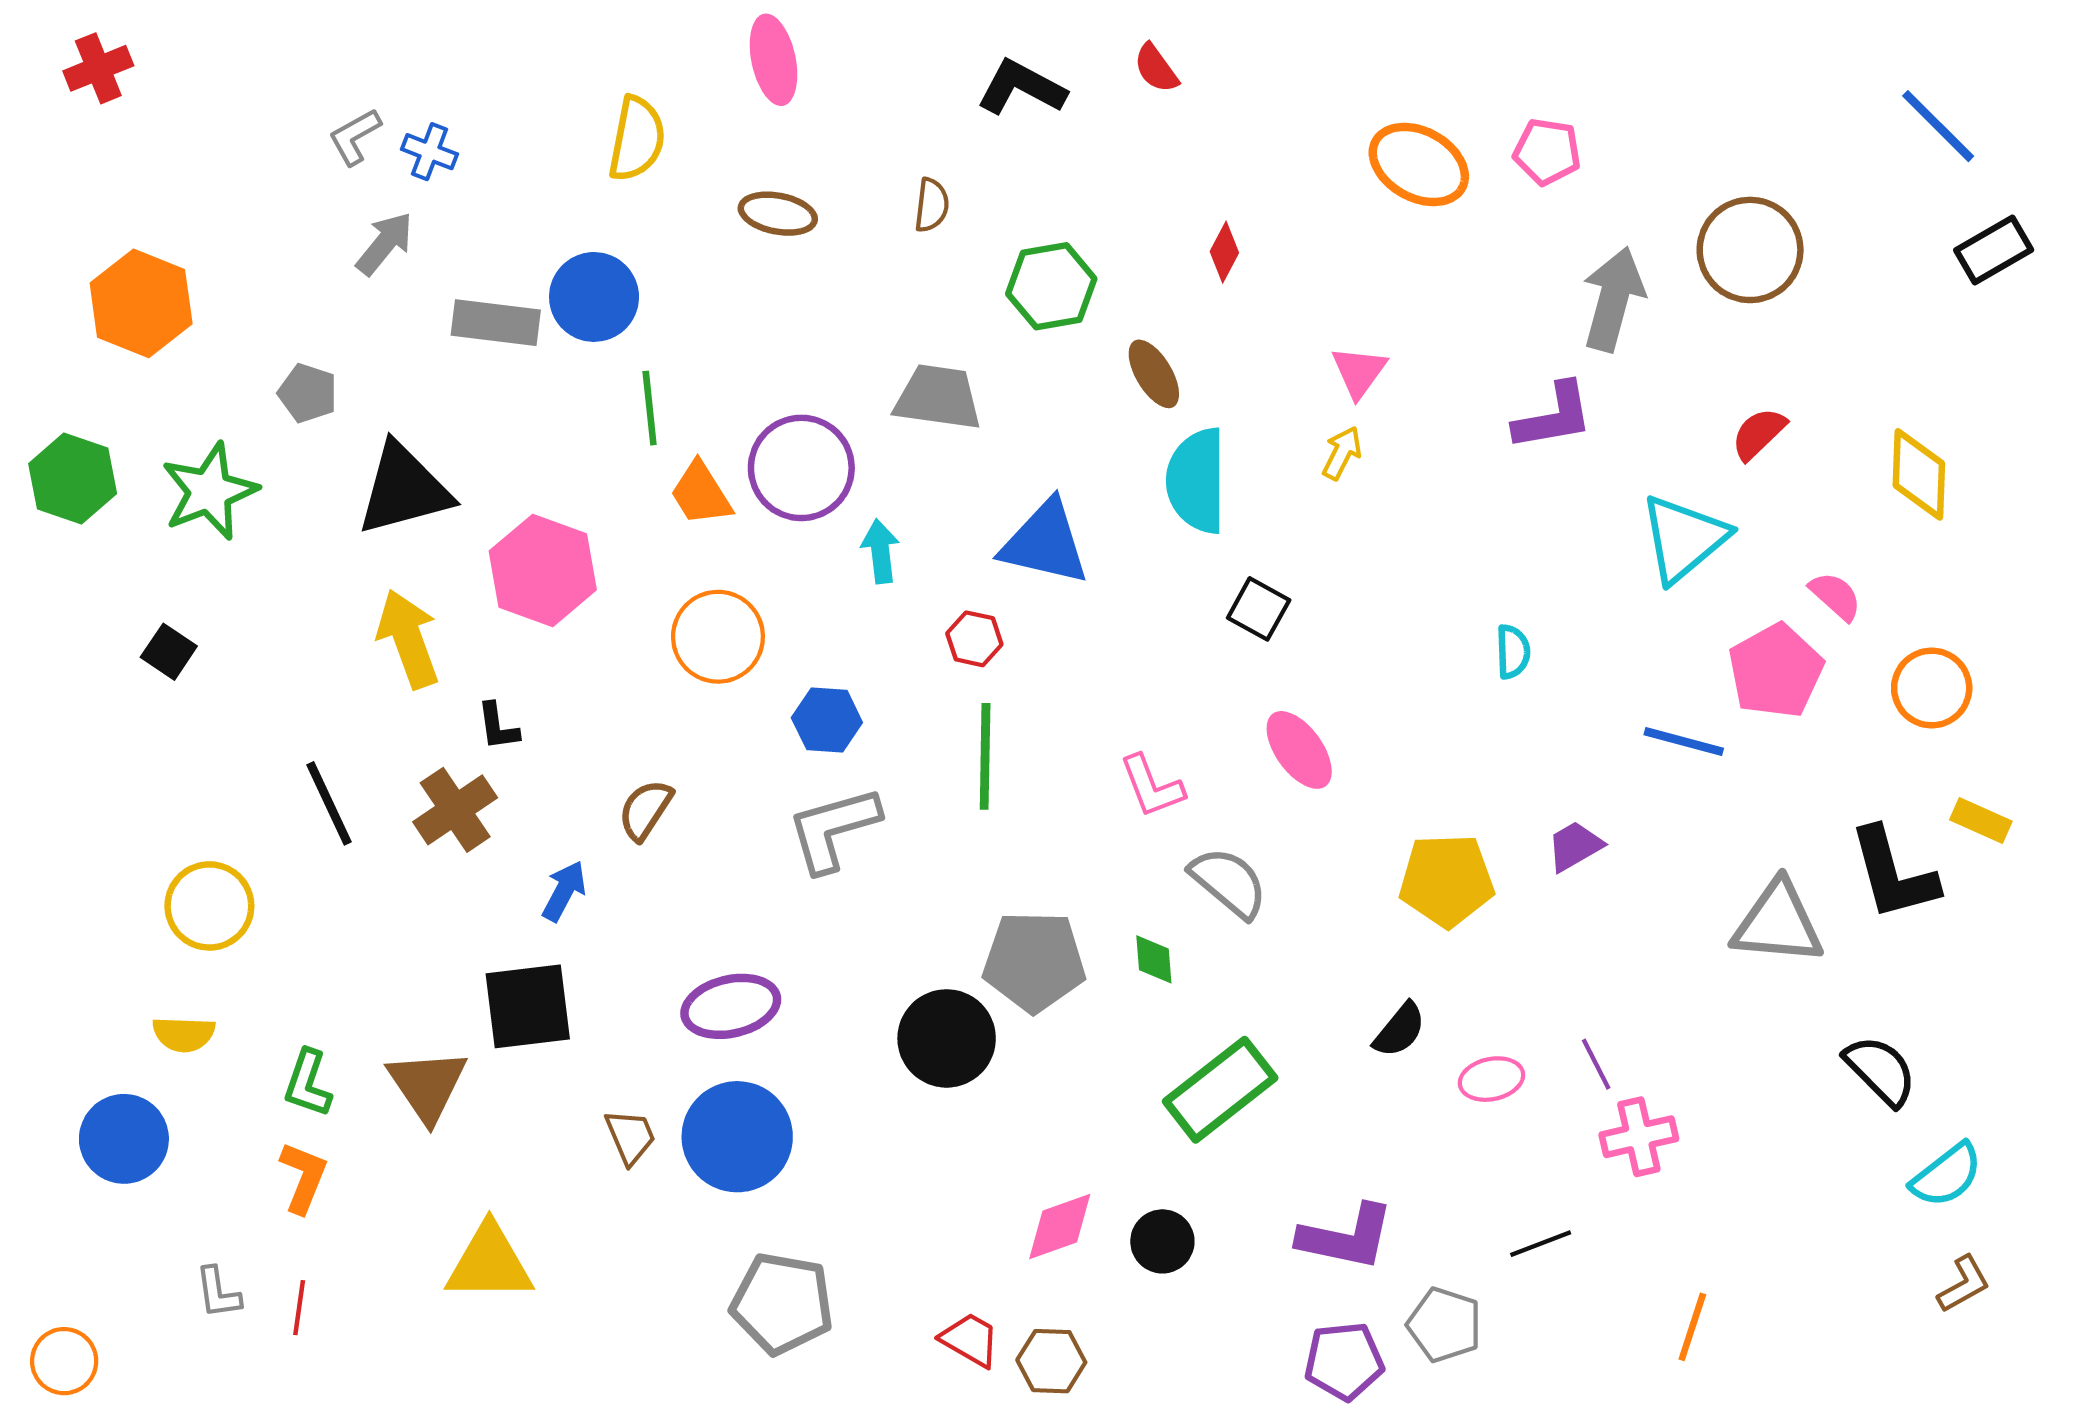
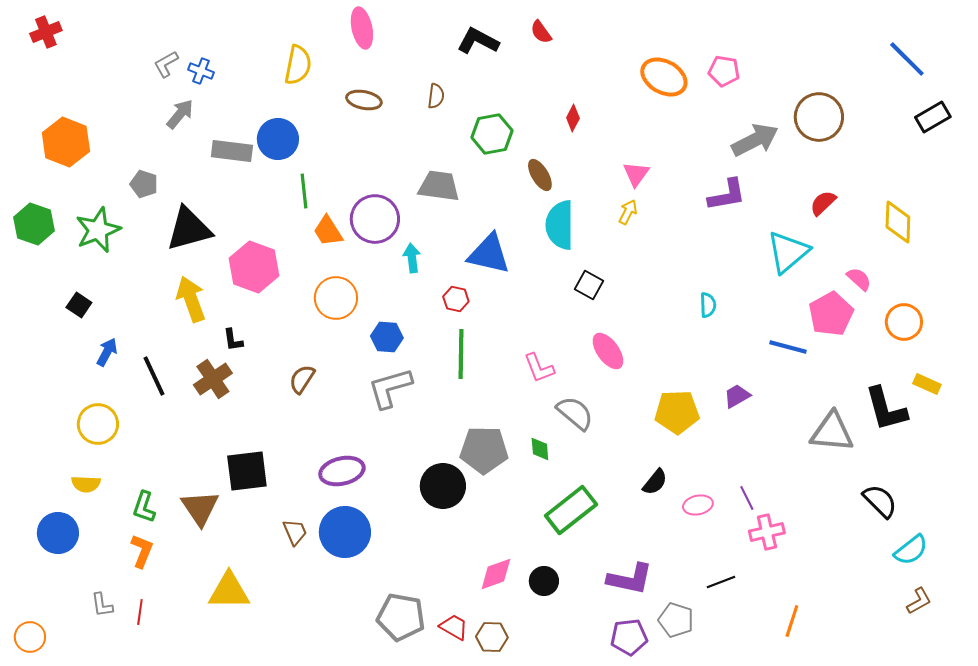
gray arrow: (1613, 299) -> (755, 140), turned 48
blue arrow: (564, 891) -> (107, 352), moved
gray pentagon: (782, 1303) -> (401, 617), moved

